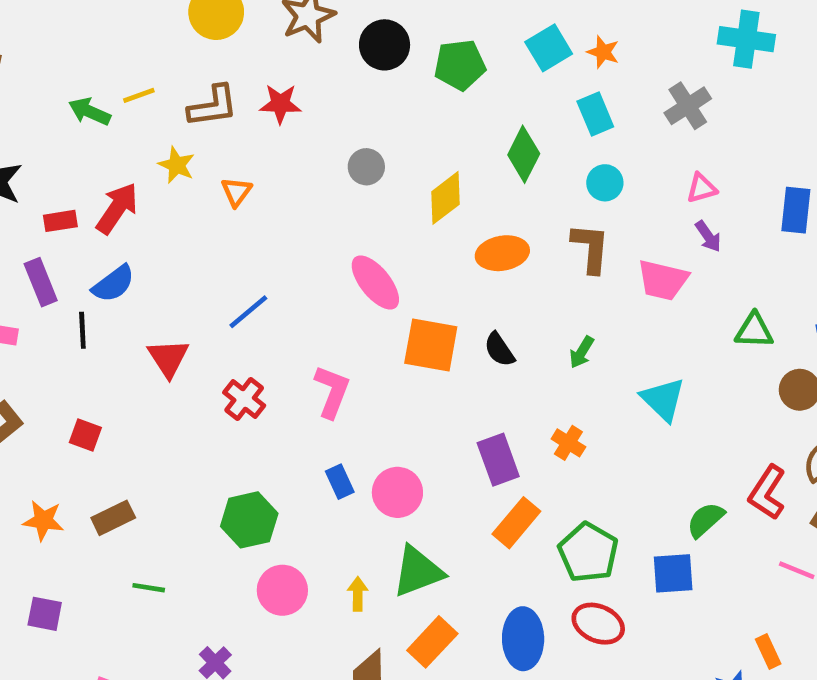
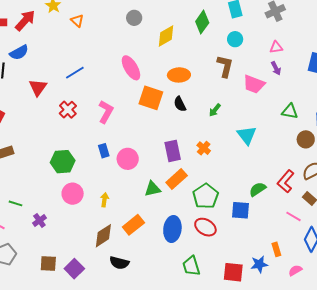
orange triangle: (236, 192) -> (77, 21), turned -32
orange ellipse: (502, 253) -> (179, 75), moved
green triangle: (418, 571) -> (153, 189), moved, size x0.7
green line: (149, 588) -> (16, 203), moved

